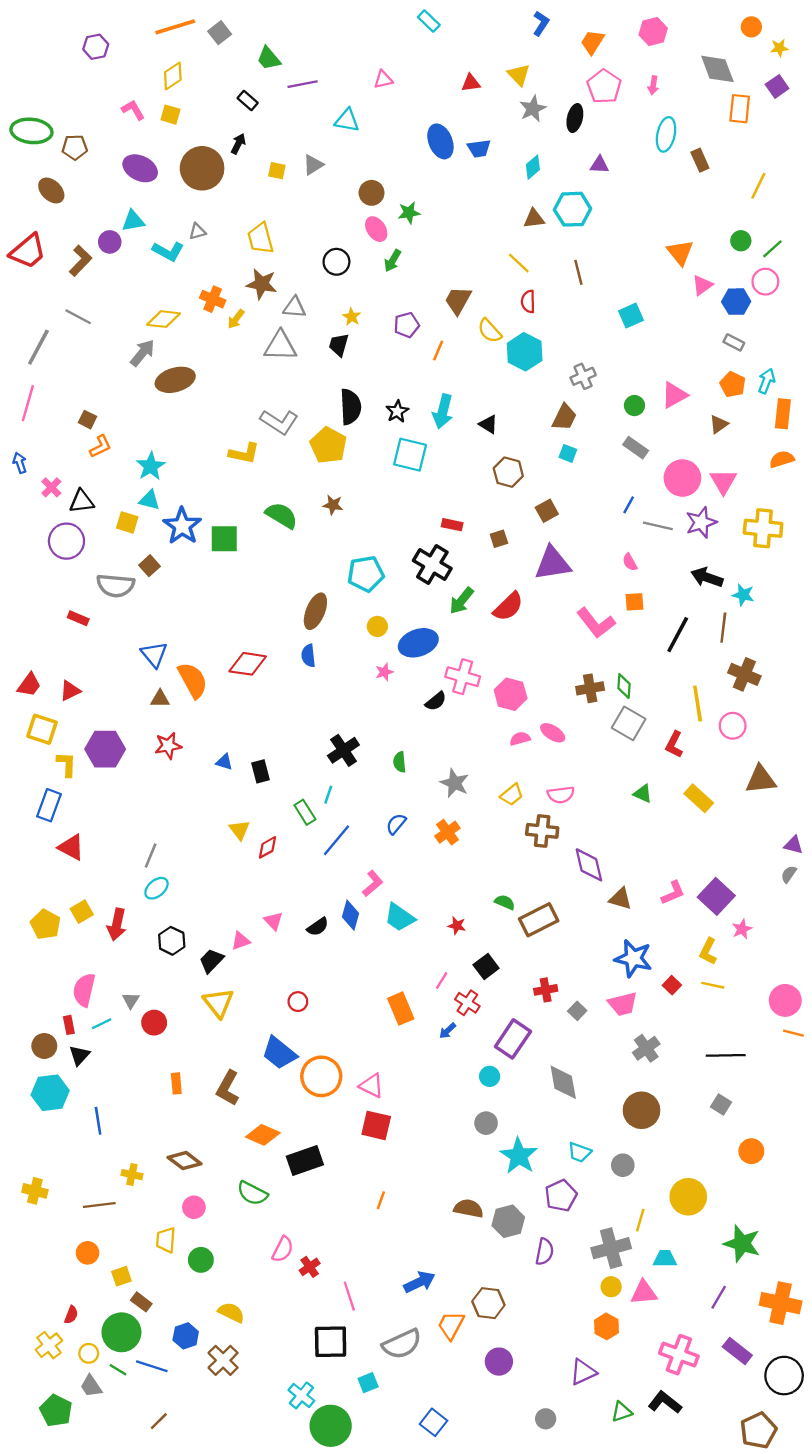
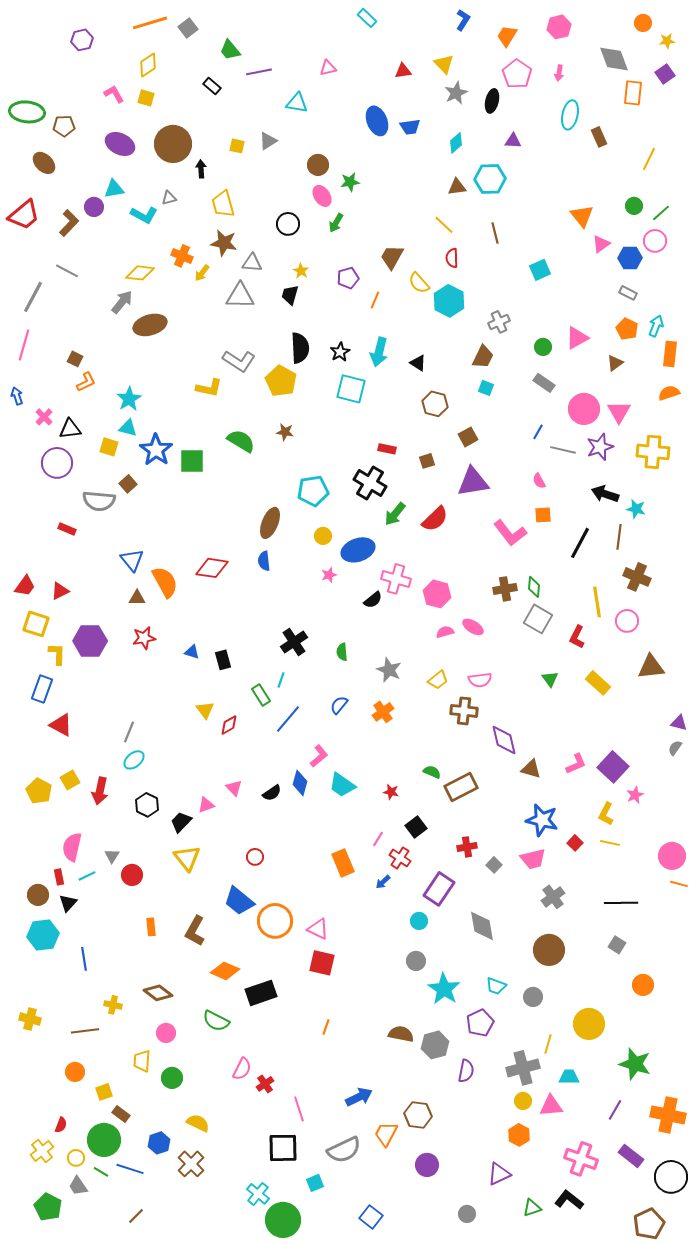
black arrow: (238, 144) -> (201, 169), moved, turned -30
green triangle: (643, 794) -> (550, 679), turned 30

